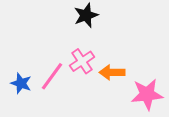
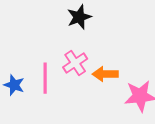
pink line: (52, 76) -> (45, 78), turned -36

